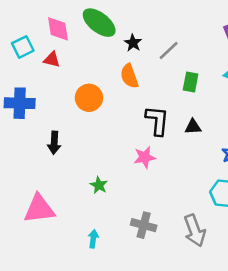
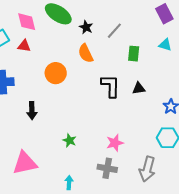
pink star: (145, 157) -> (115, 143), moved
gray arrow: (195, 231) -> (147, 169), turned 40

